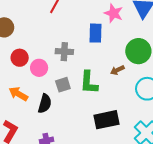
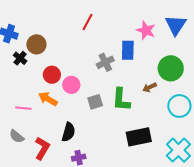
gray cross: (64, 52) -> (105, 62), moved, turned -30
orange arrow: (18, 94) -> (48, 99), moved
black semicircle: (45, 104) -> (68, 132), moved

